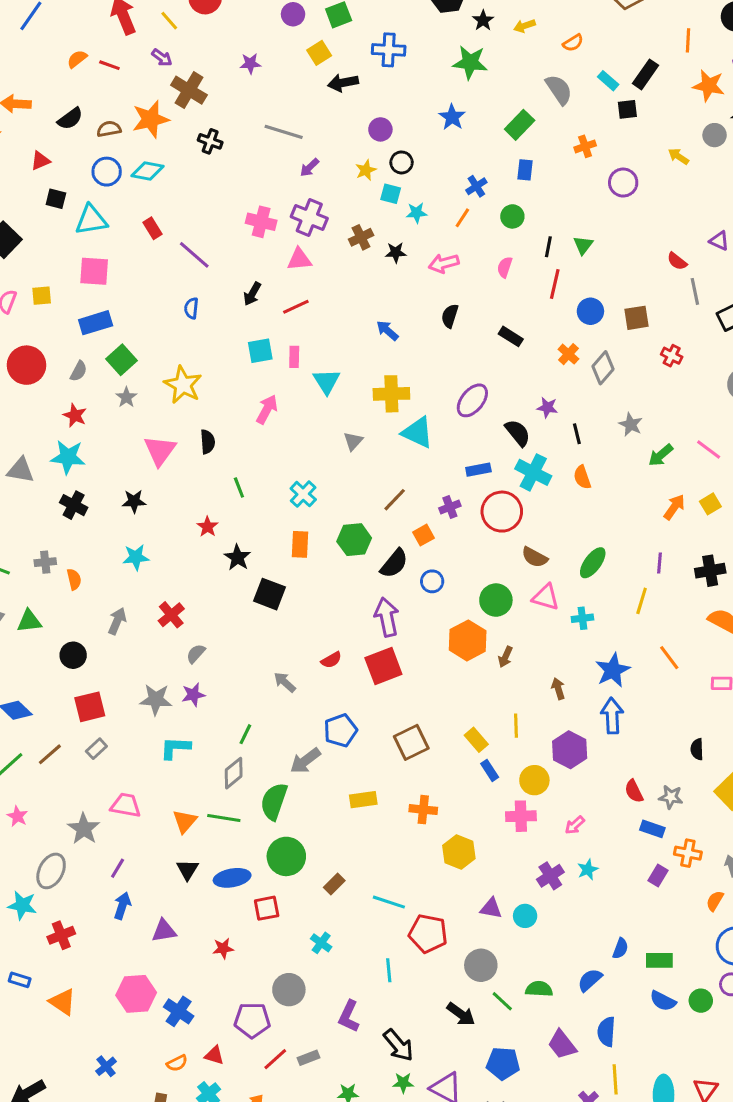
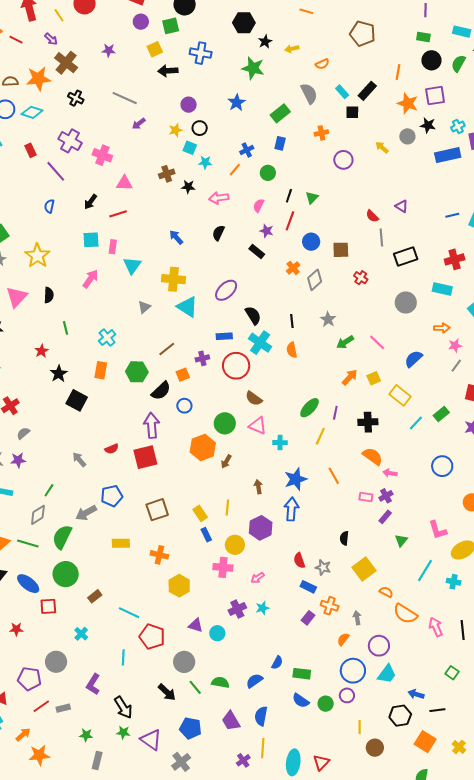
purple cross: (309, 218) -> (70, 141), moved
purple star: (547, 408) -> (267, 231), moved
green ellipse: (593, 563) -> (309, 408), moved
blue ellipse: (232, 878) -> (28, 584), turned 40

